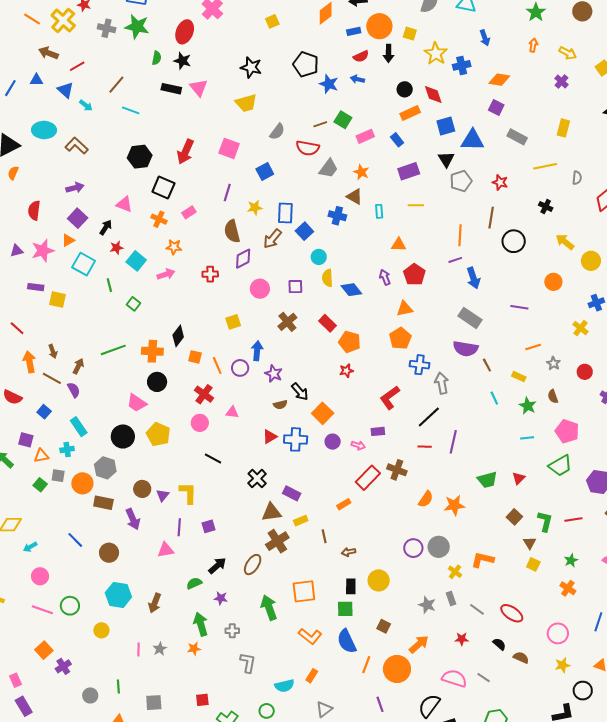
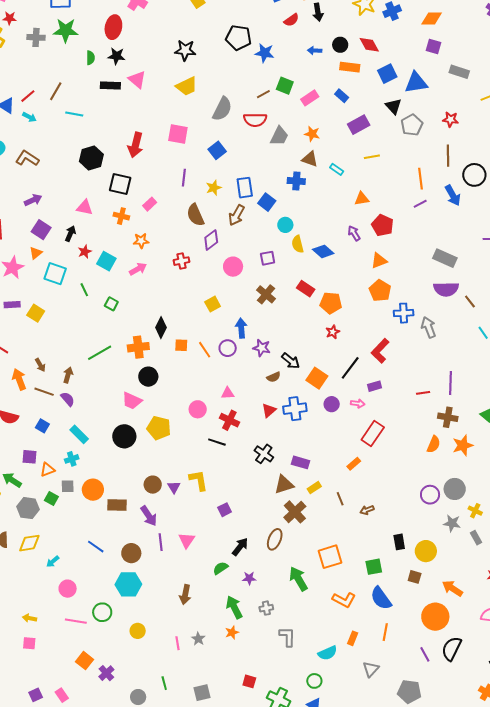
red line: (77, 66) -> (28, 96), moved
blue arrow: (357, 79) -> (315, 51), moved
orange rectangle: (410, 113) -> (350, 67), turned 42
gray semicircle: (277, 132) -> (222, 109), size x1.4
cyan rectangle: (379, 211) -> (337, 169), turned -40
blue arrow: (473, 278) -> (453, 195), moved
yellow square: (57, 300) -> (36, 313), turned 30
red cross: (204, 394) -> (229, 420), moved
black line: (429, 417) -> (350, 368), moved
gray hexagon: (105, 468) -> (28, 508), moved
brown cross: (397, 470) -> (448, 417), moved
purple line: (179, 527) -> (161, 542), moved
pink triangle: (166, 550) -> (187, 540), turned -36
yellow circle: (379, 580) -> (426, 551), moved
black rectangle: (351, 586) -> (399, 542), moved
cyan hexagon: (118, 595) -> (128, 584), moved
gray star: (427, 605) -> (452, 523), moved
orange arrow: (419, 644) -> (452, 588), turned -95
orange line: (366, 665) -> (385, 632), moved
red square: (202, 700) -> (249, 681), turned 32
black semicircle: (429, 706) -> (452, 649), moved

